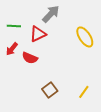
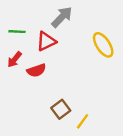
red semicircle: (30, 58) -> (36, 70), turned -42
yellow line: (84, 92) -> (83, 121), moved

